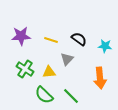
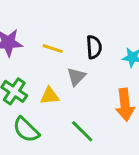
black semicircle: (79, 39) -> (94, 47), turned 49
green semicircle: (44, 95) -> (26, 130), moved

